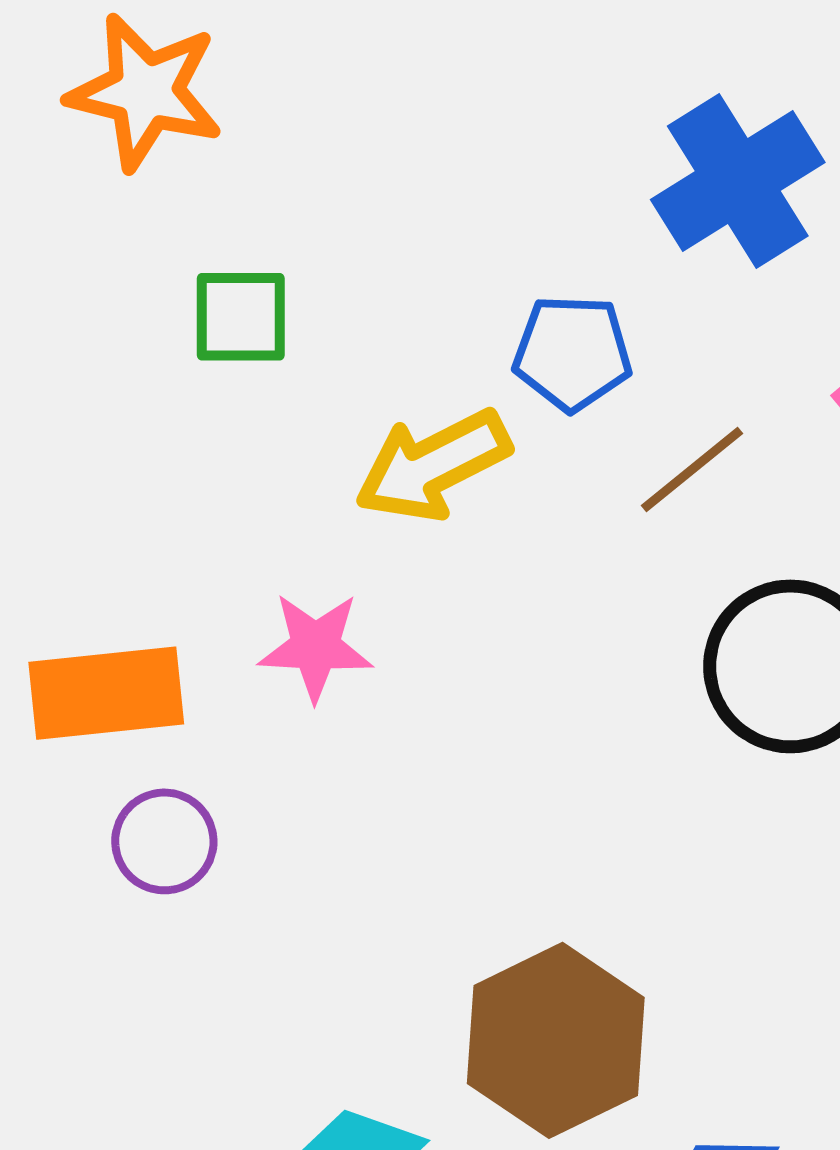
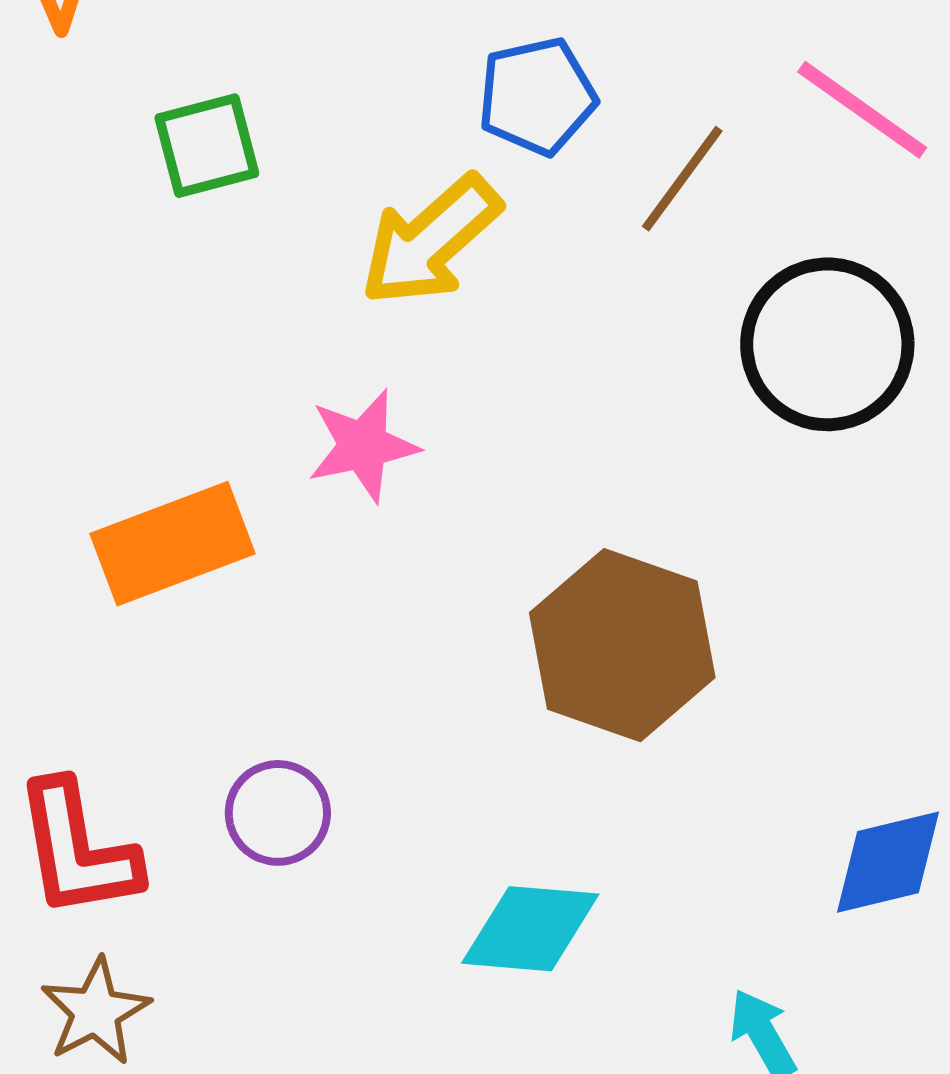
purple circle: (164, 841) -> (278, 813), moved
brown hexagon: (556, 1040) -> (622, 645), moved

